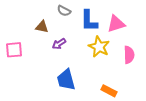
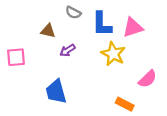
pink semicircle: (129, 55) -> (148, 79), moved, turned 48
blue trapezoid: (66, 80) -> (56, 92), moved

